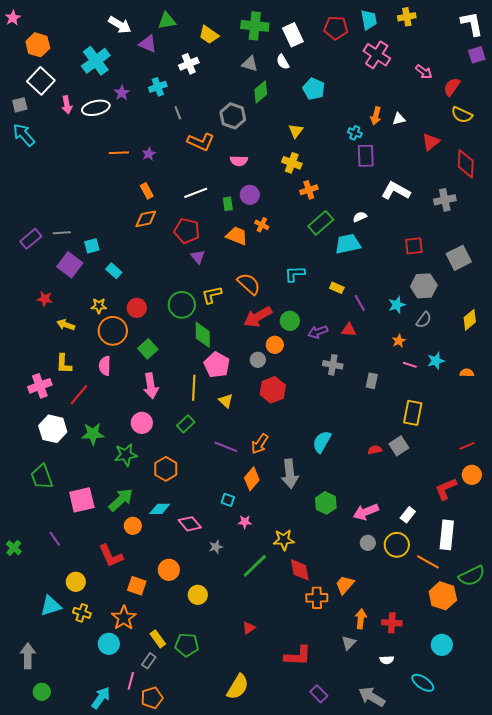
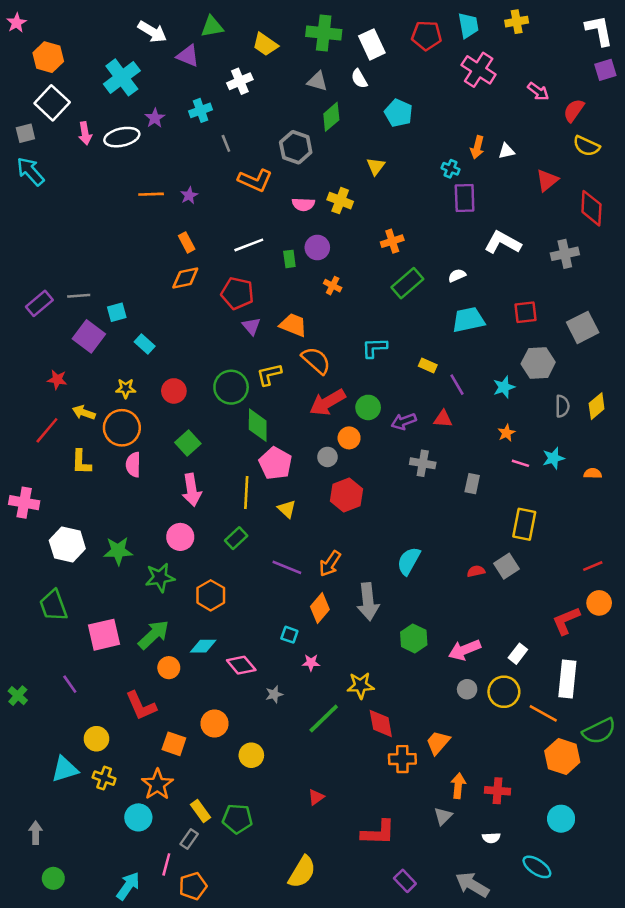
yellow cross: (292, 163) -> (340, 201), moved
orange trapezoid: (237, 236) -> (293, 325), moved
cyan trapezoid: (348, 244) -> (468, 320), moved
gray semicircle: (424, 320) -> (562, 406), moved, turned -36
orange circle: (113, 331) -> (122, 428), moved
pink cross: (40, 386) -> (24, 503), moved, turned 30
red line: (79, 395) -> (47, 430), moved
gray arrow: (28, 656) -> (36, 833), size x0.7

